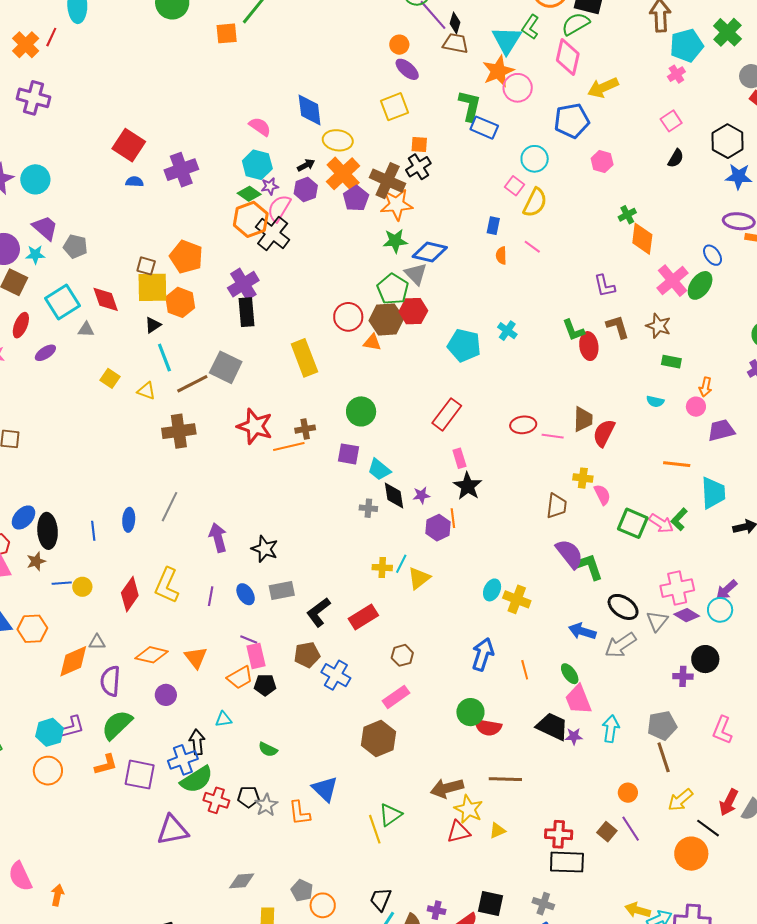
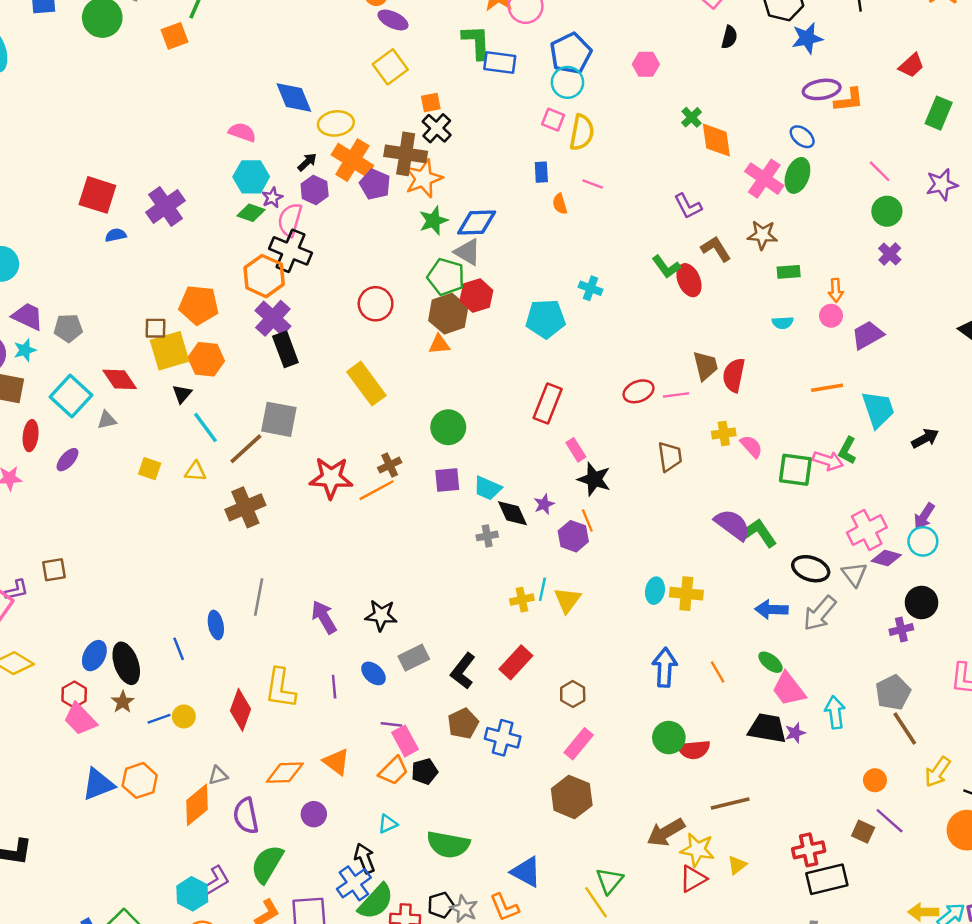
blue pentagon: (572, 121) -> (571, 53), moved
orange hexagon: (251, 219) -> (264, 276), moved
red circle: (348, 317) -> (376, 304), moved
brown trapezoid: (557, 506) -> (670, 457), moved
green semicircle: (268, 749) -> (448, 845), size x1.8

